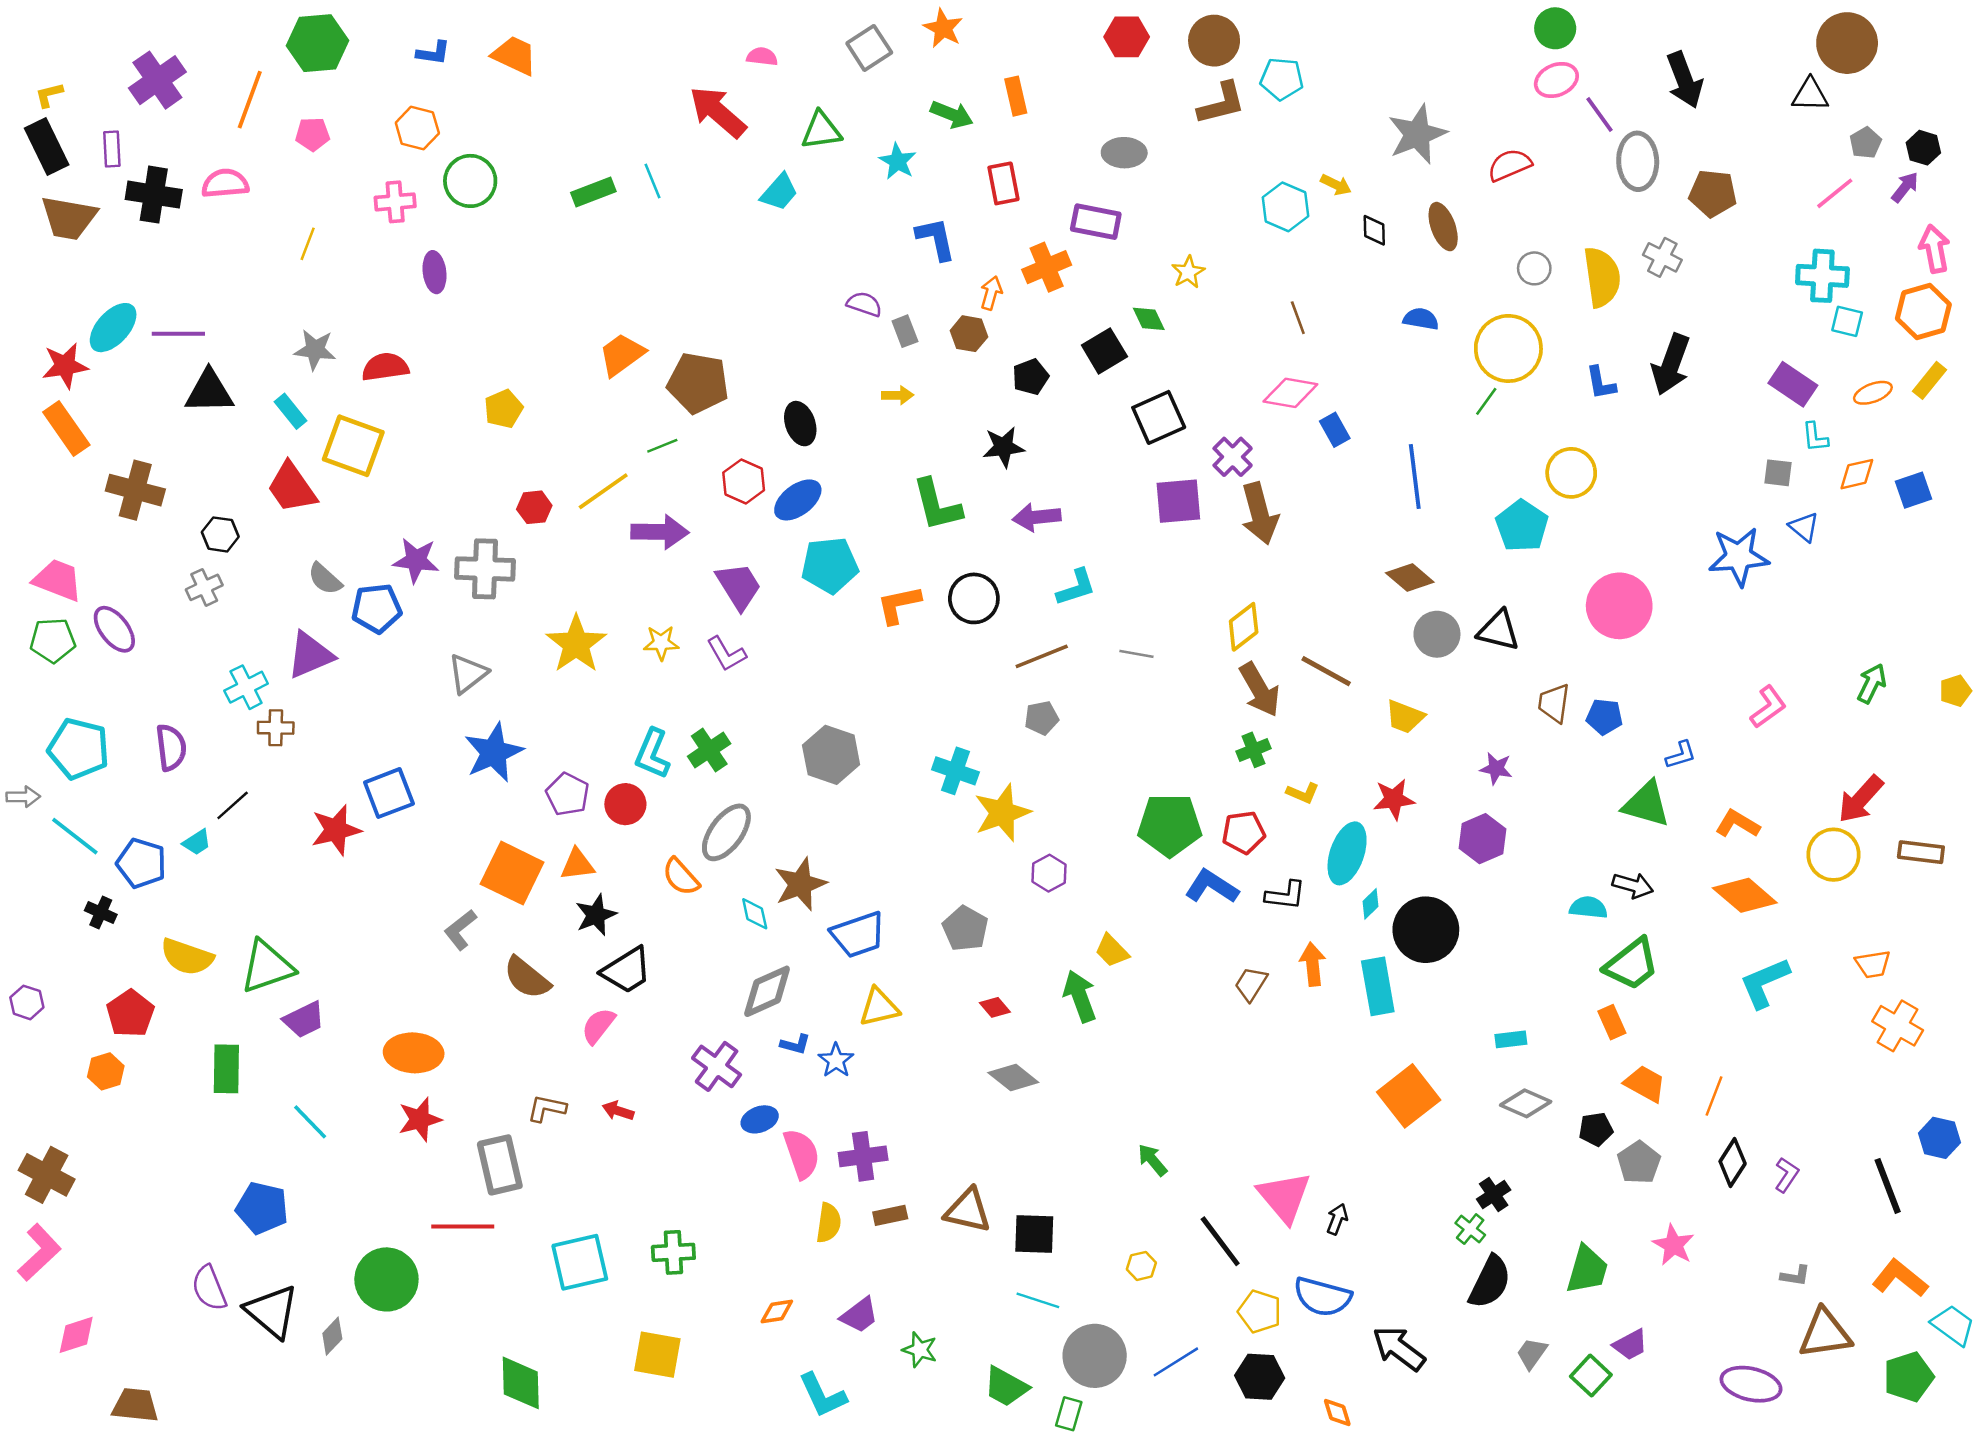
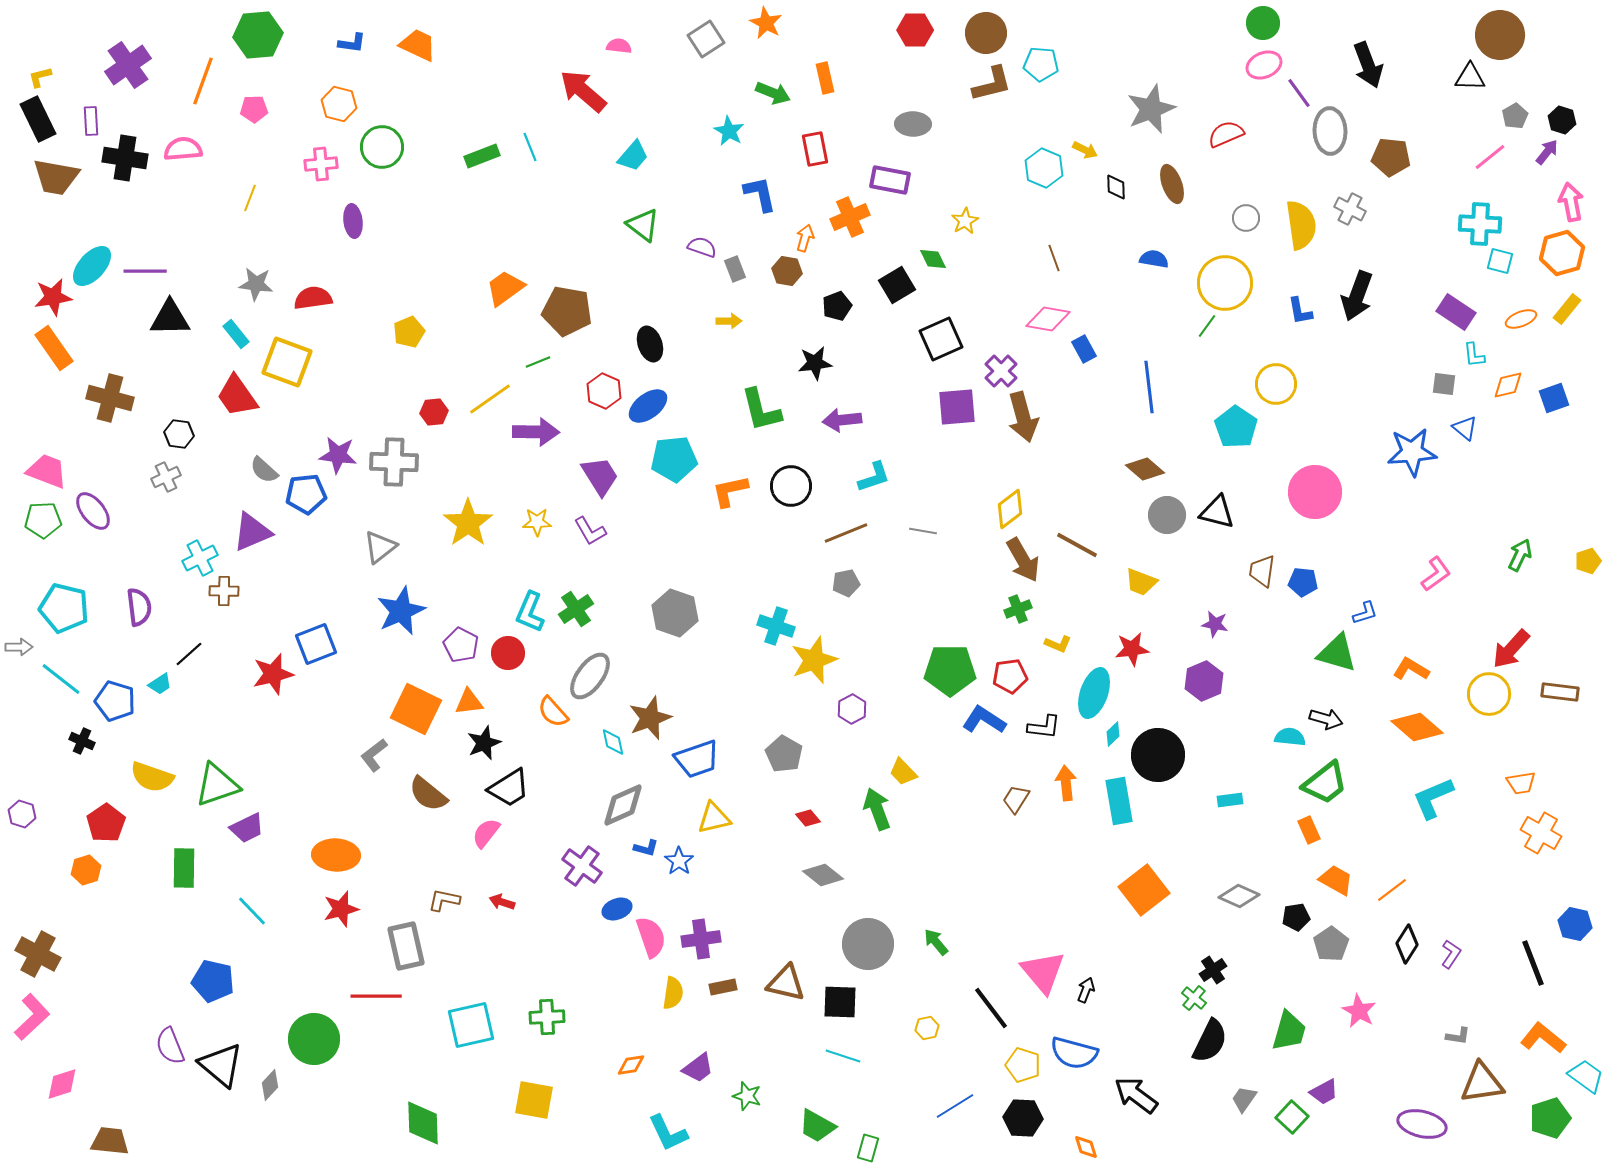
green triangle: (821, 130) -> (643, 225), moved, turned 45
cyan rectangle: (1511, 1039) -> (1230, 800), moved
orange line: (1714, 1096) -> (1392, 890), turned 32
gray circle: (1095, 1356) -> (868, 944), moved

